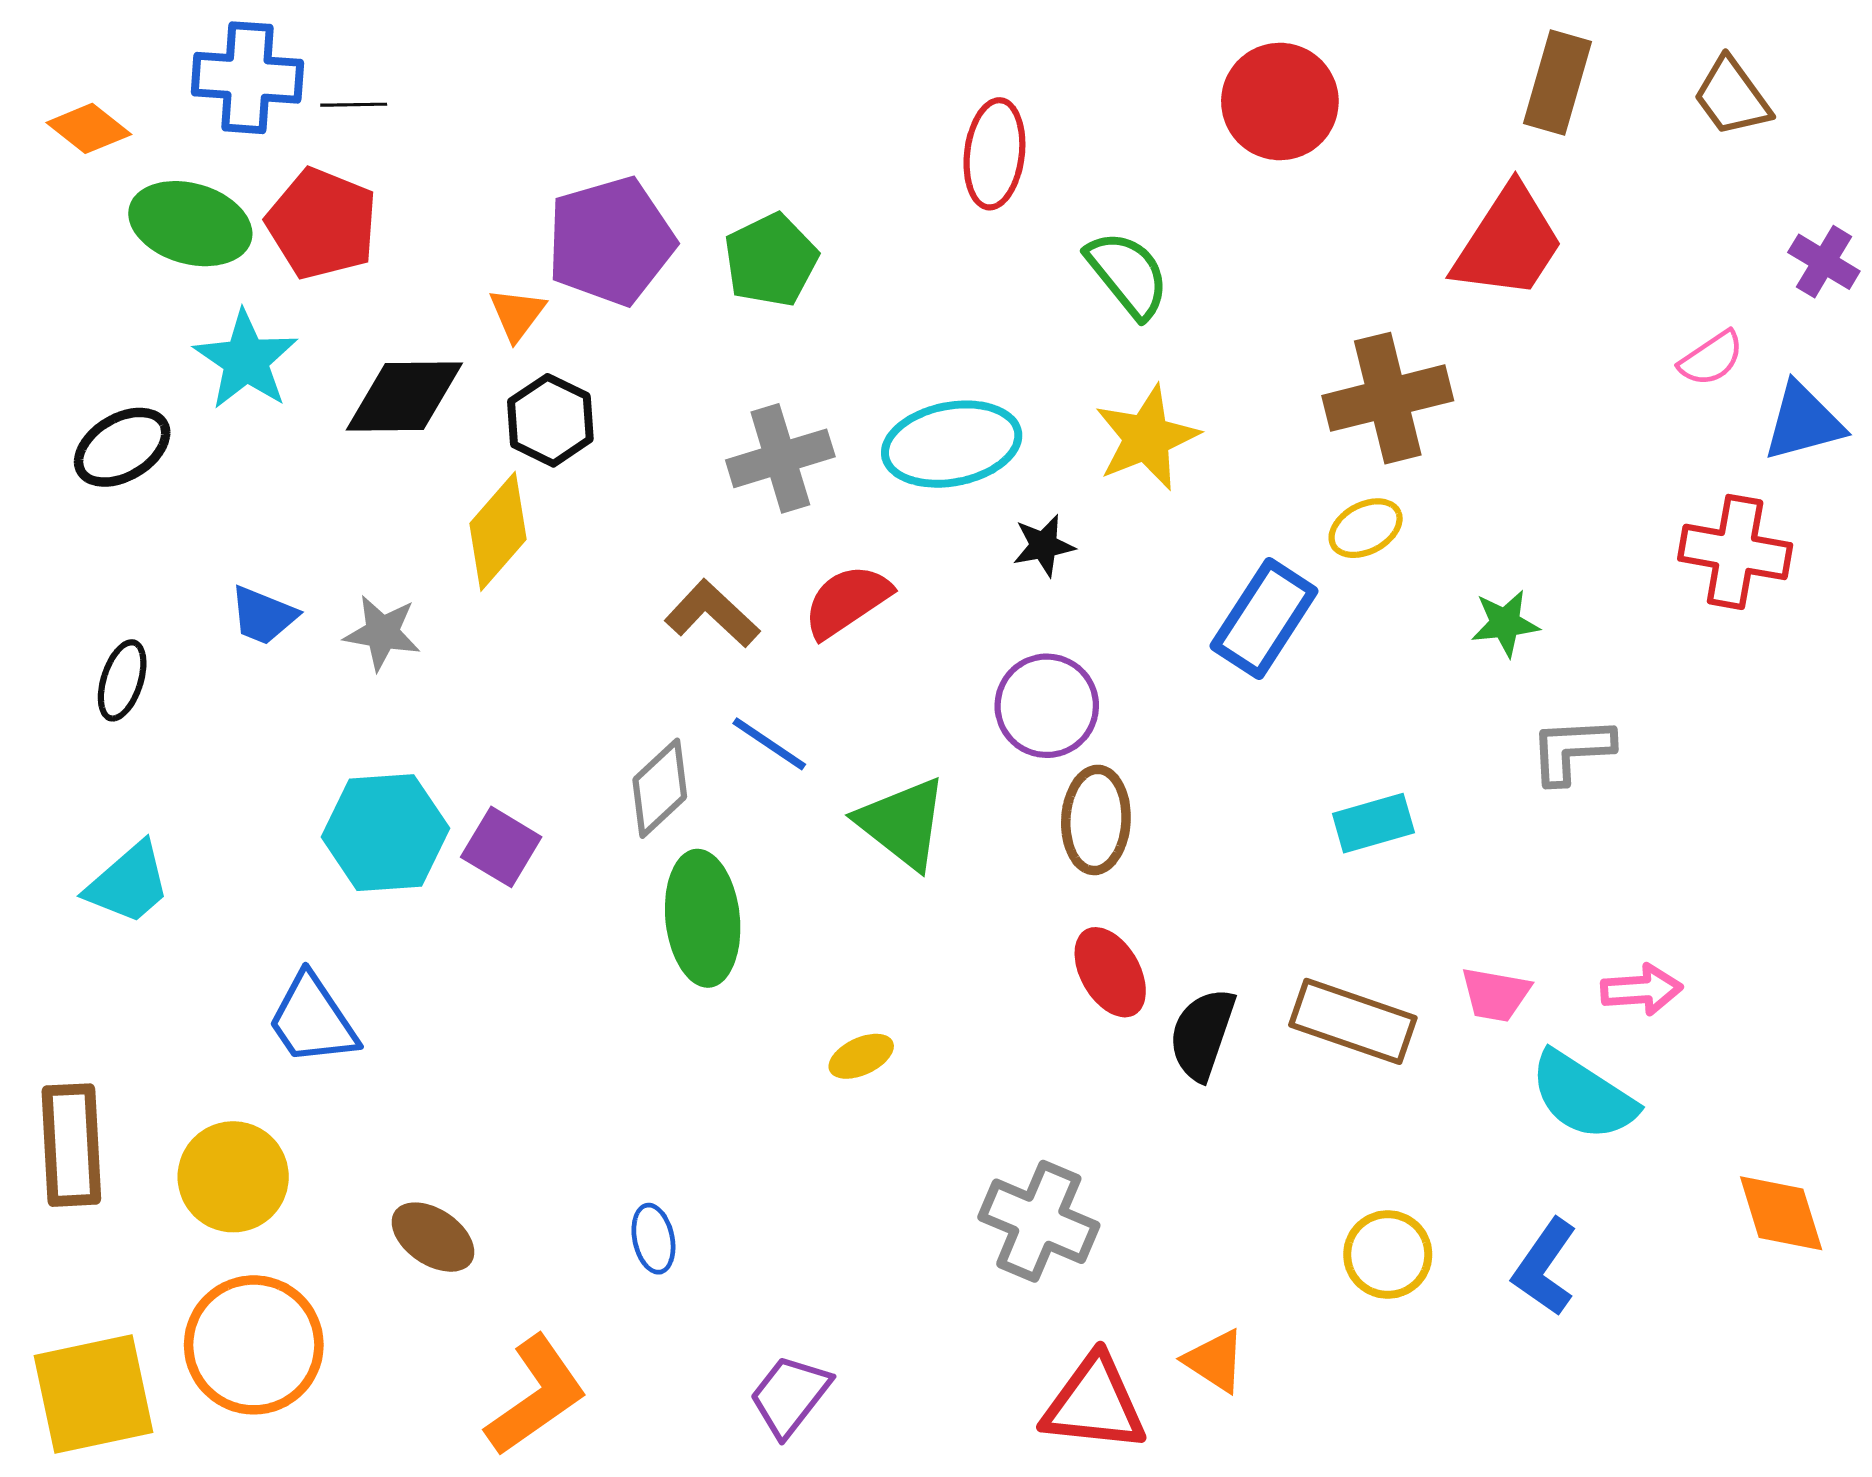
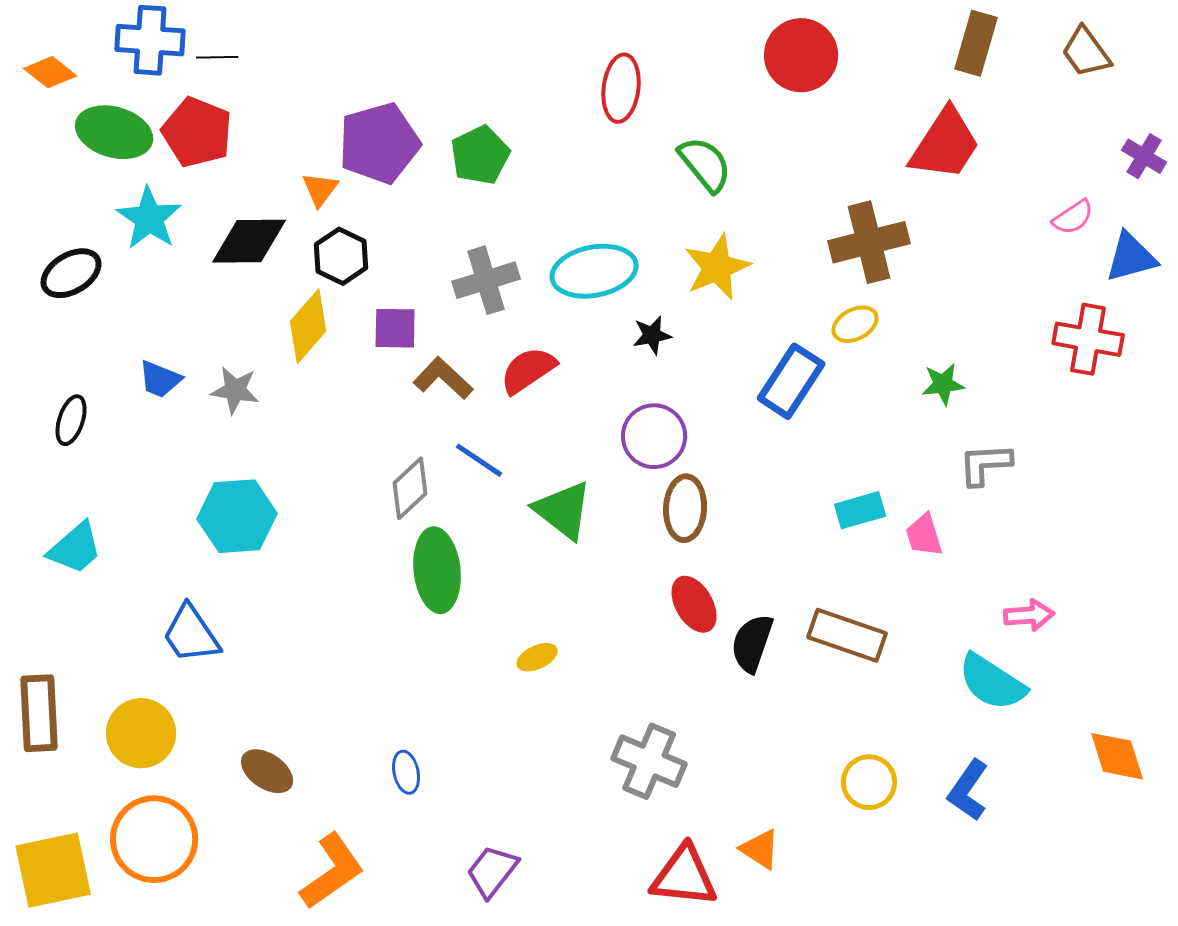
purple square: (501, 847) -> (395, 328), moved, turned -30
pink trapezoid: (1496, 994) -> (924, 535), moved, turned 63

